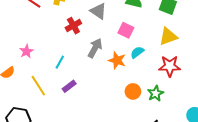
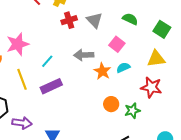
red cross: (73, 26) -> (69, 20), moved
gray arrow: (95, 48) -> (84, 55), turned -132
pink star: (26, 51) -> (18, 44), size x1.6
purple rectangle: (69, 86) -> (51, 86), size x1.5

